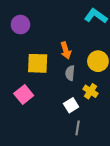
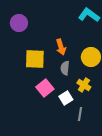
pink square: (24, 95) -> (45, 88), moved
gray line: (78, 128) -> (80, 114), moved

